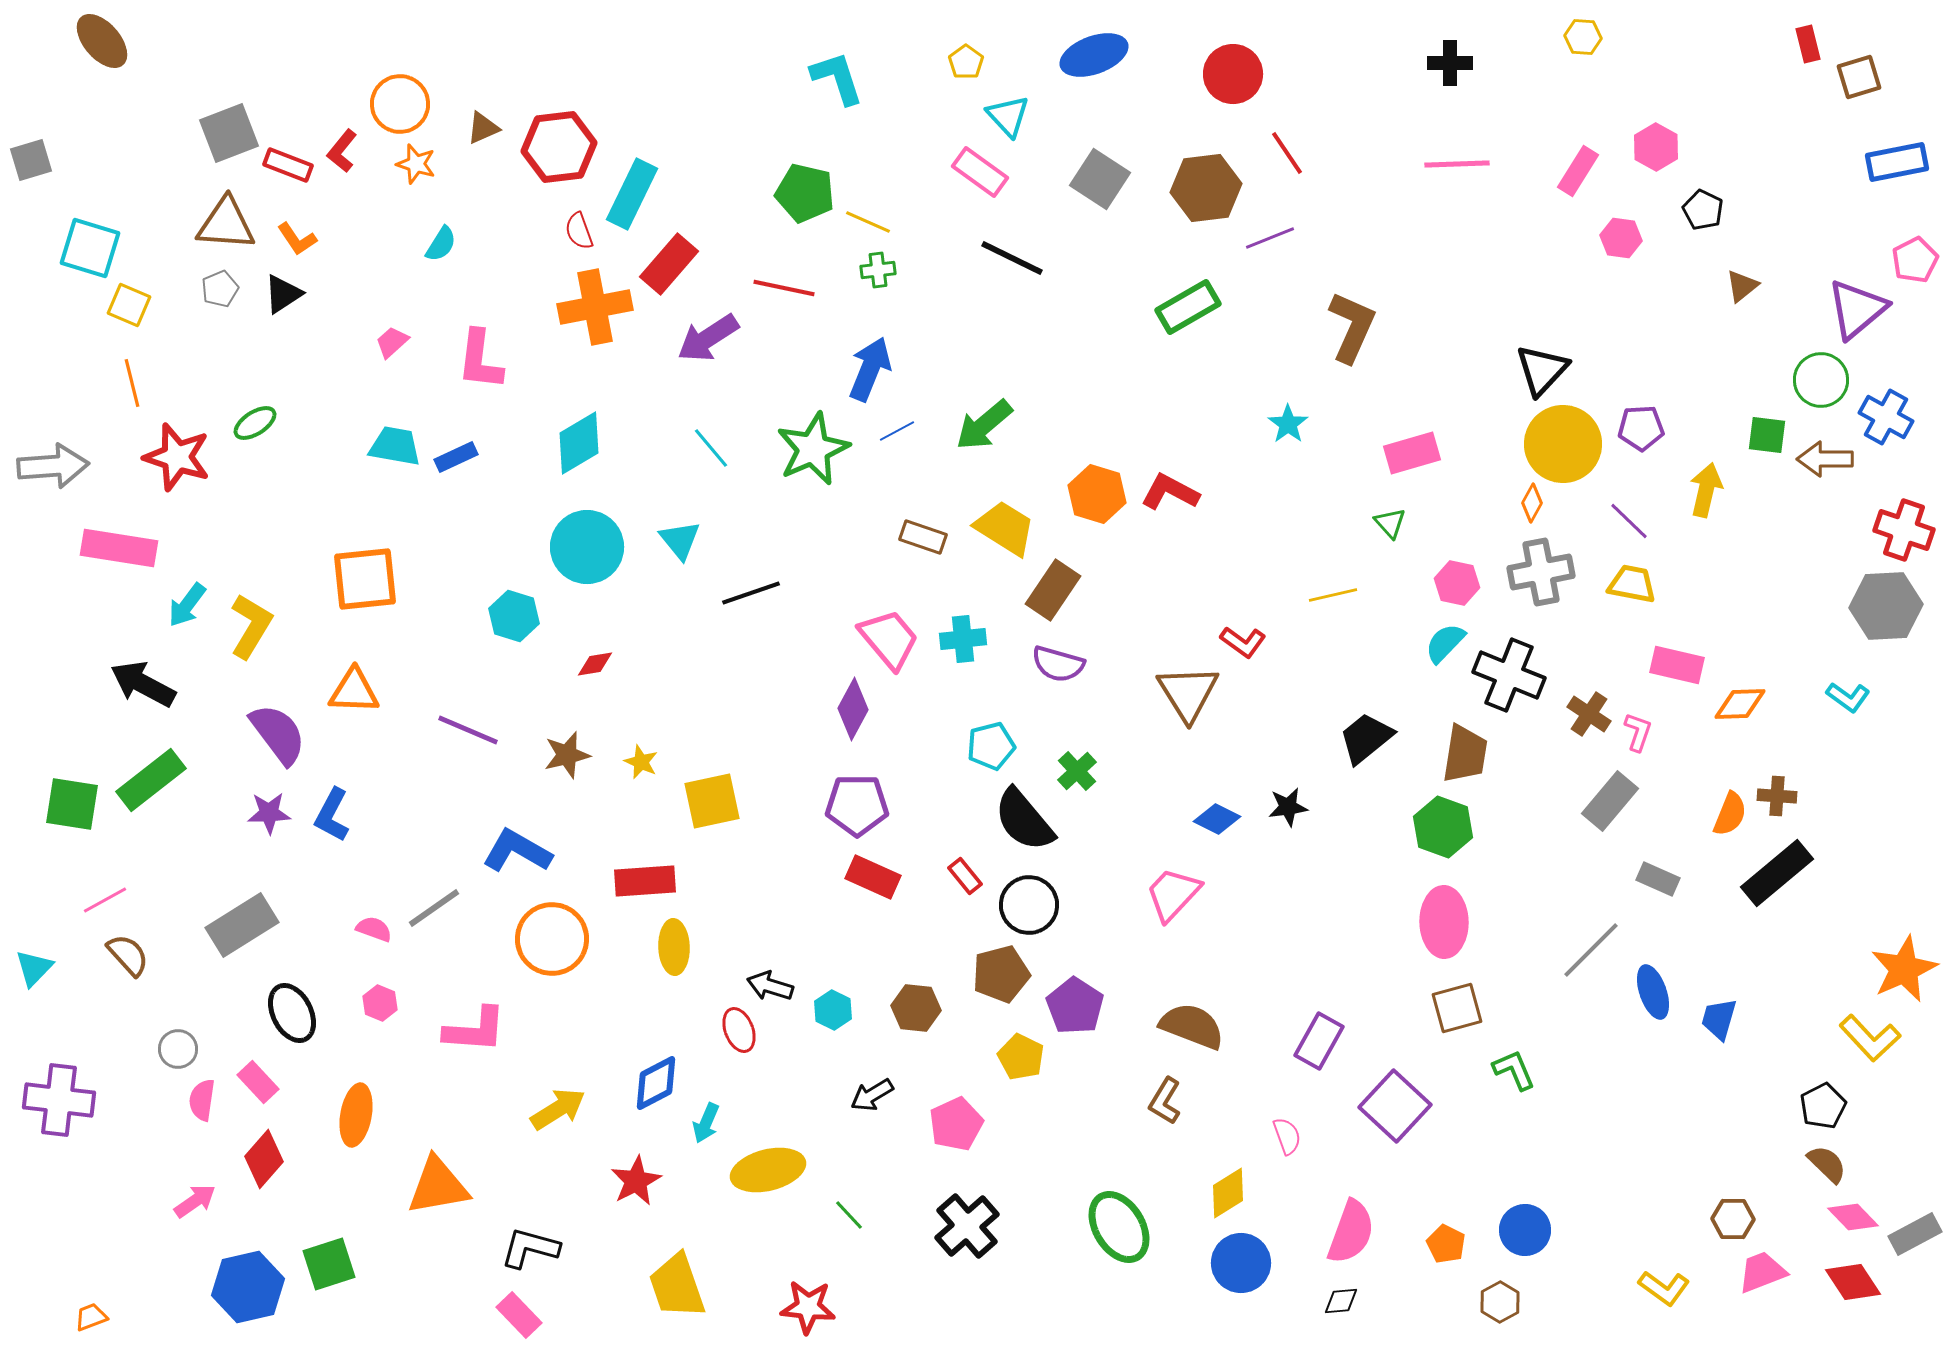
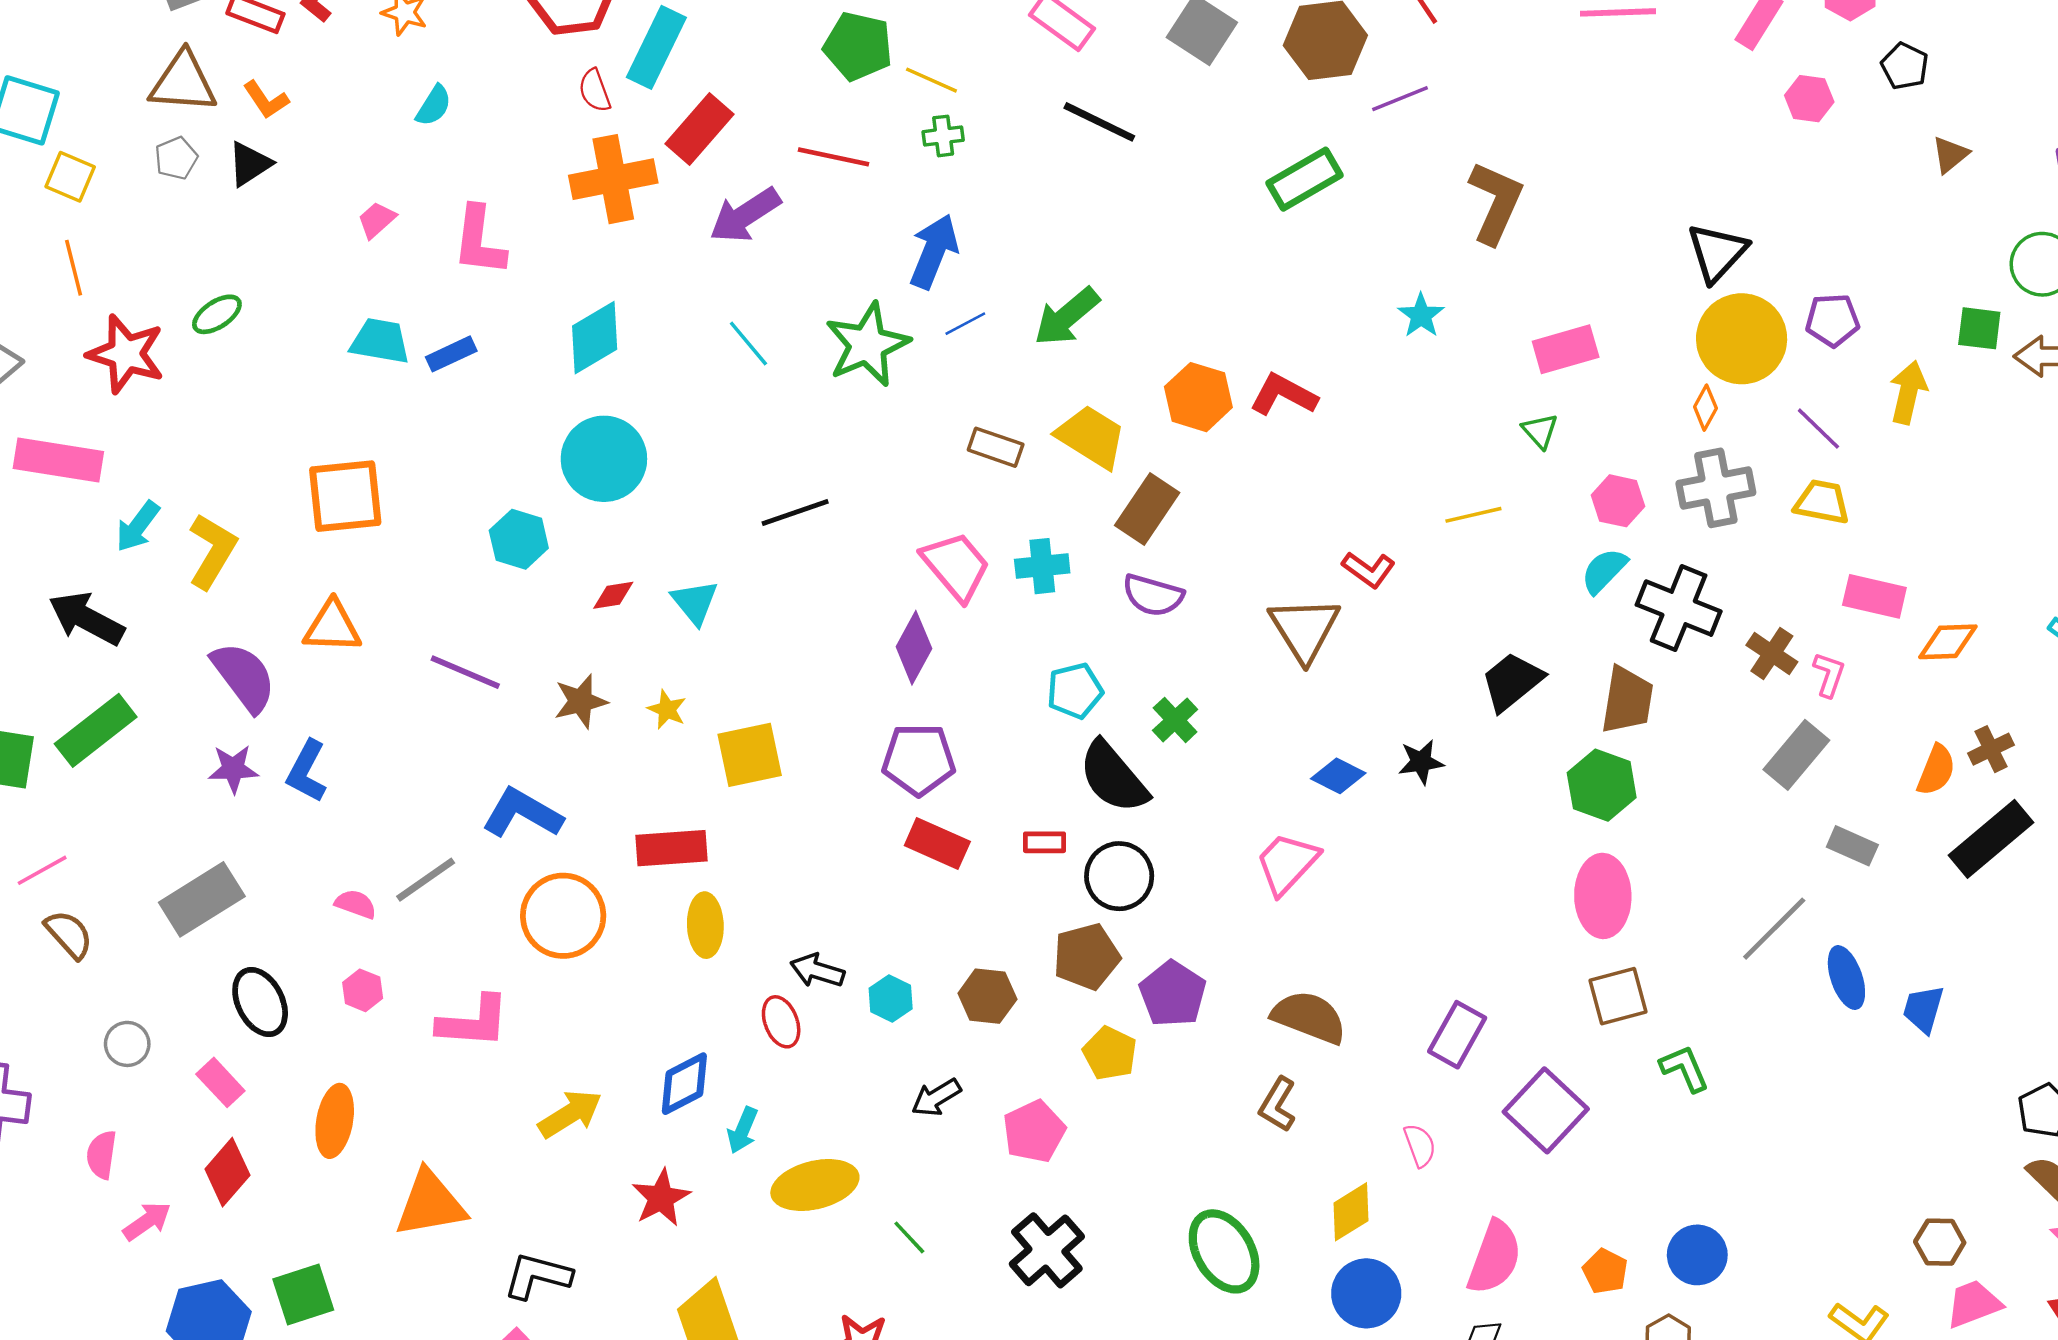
cyan triangle: (680, 540) -> (695, 602), moved
brown cross: (1777, 796) -> (1991, 749), turned -30
red rectangle: (965, 876) -> (1045, 842), turned -51
pink semicircle: (202, 1100) -> (102, 1155), moved

